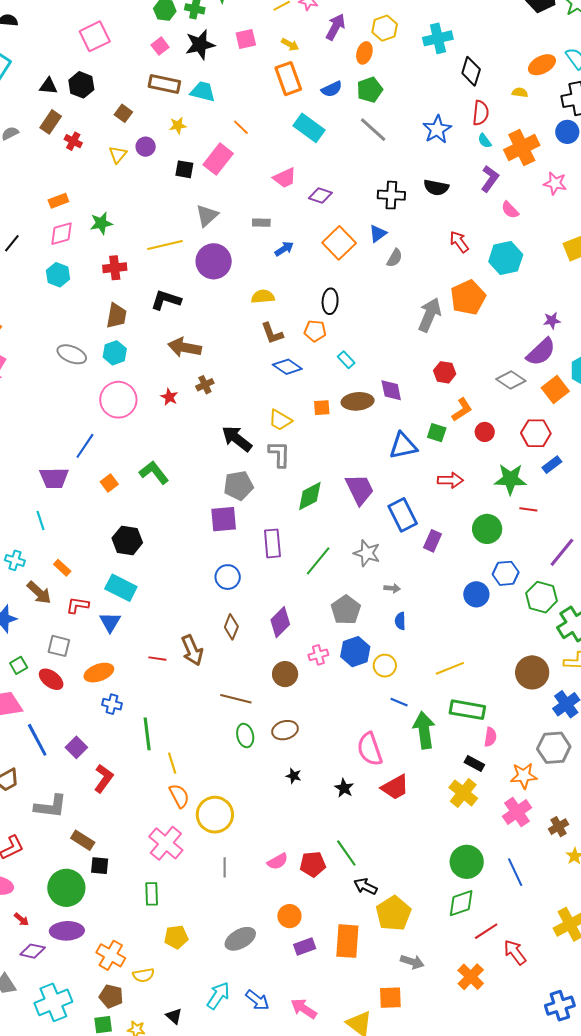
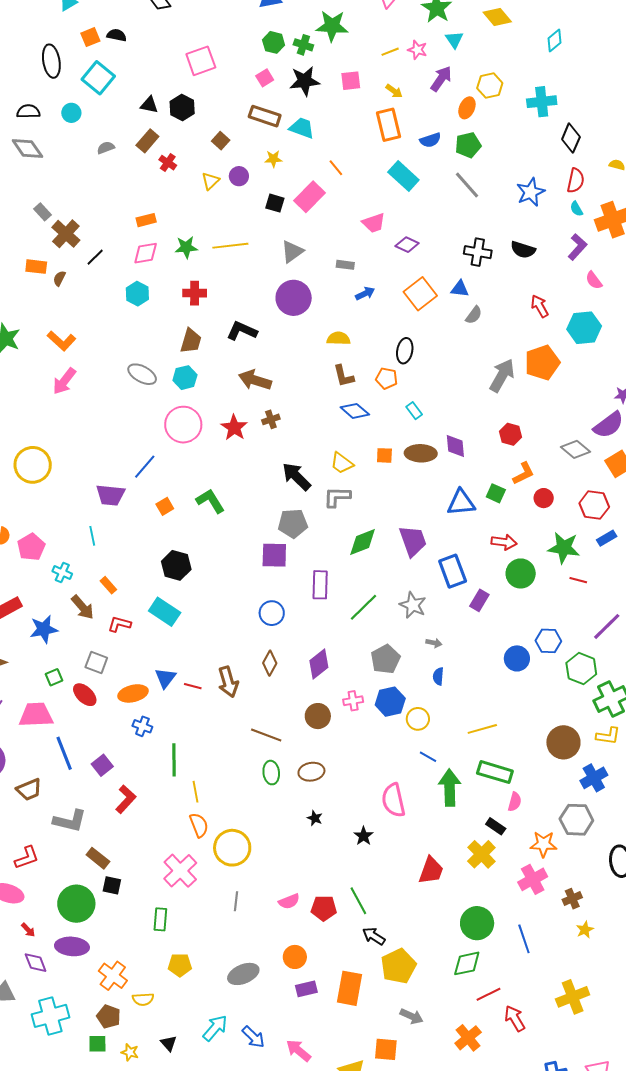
blue triangle: (378, 234) -> (460, 289), turned 36
yellow line: (165, 245) -> (230, 246), moved
red star: (169, 397) -> (234, 428), size x1.5
gray L-shape: (279, 454) -> (337, 497), turned -96
green circle: (487, 529) -> (521, 573), moved
blue triangle: (110, 622) -> (165, 678), moved
red trapezoid: (395, 787) -> (431, 870), moved, turned -48
purple diamond: (33, 951) -> (36, 963), turned 50

